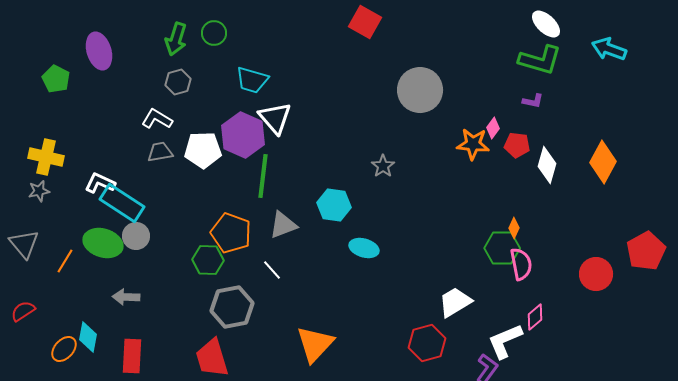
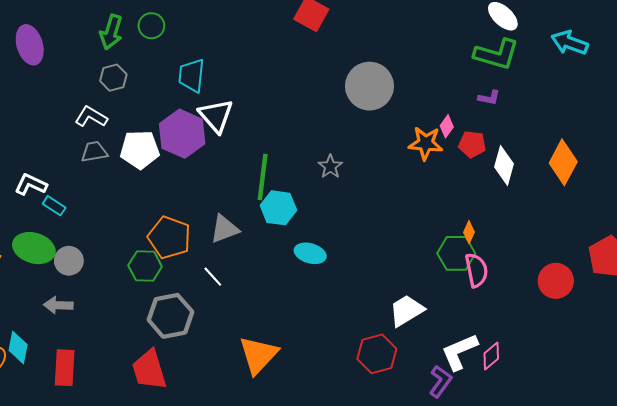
cyan trapezoid: (252, 80) -> (192, 75), turned 80
green line: (263, 176) -> (263, 177), moved
cyan rectangle: (122, 203) -> (54, 206), size x0.5
gray circle: (136, 236) -> (69, 261), moved
pink diamond: (535, 317) -> (491, 356), moved

